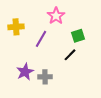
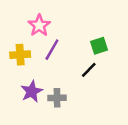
pink star: (56, 16) -> (39, 25), moved
yellow cross: (16, 27) -> (20, 55), moved

